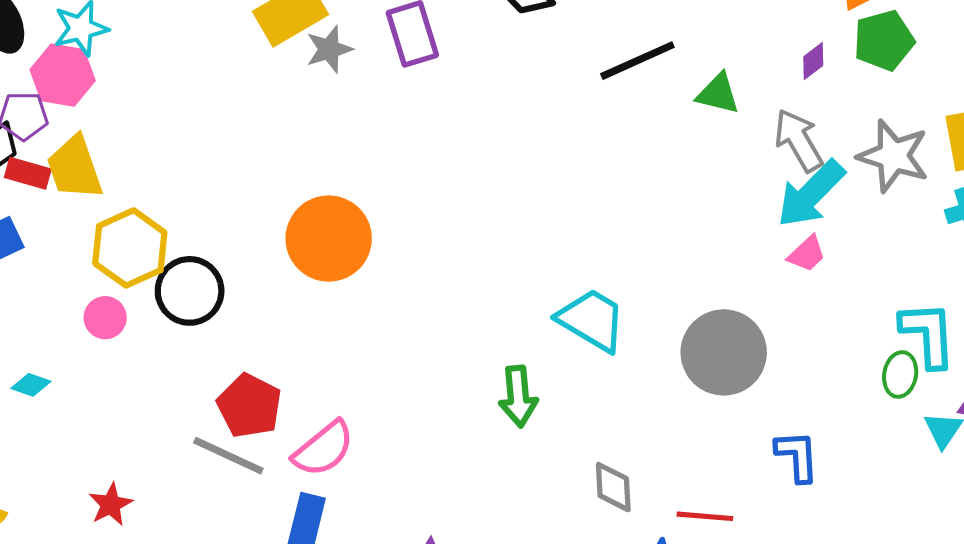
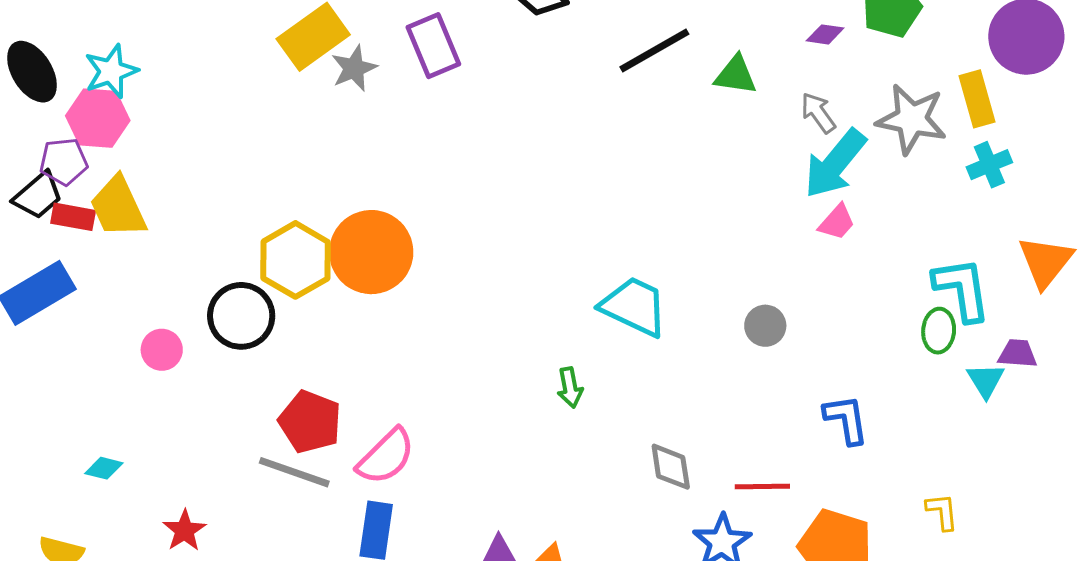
purple diamond: (813, 61) -> (825, 34), turned 51
gray arrow: (799, 140) -> (818, 113), size x0.7
yellow hexagon: (130, 248) -> (295, 260), moved
gray circle: (724, 352) -> (765, 326), size x0.5
cyan diamond: (31, 385) -> (104, 468), moved
green arrow: (518, 396) -> (570, 388), size x0.7

